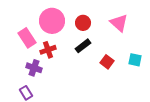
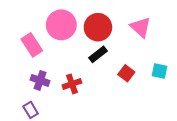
red circle: (83, 23) -> (98, 27), size x1.5
red cross: (48, 50) -> (72, 84), moved

